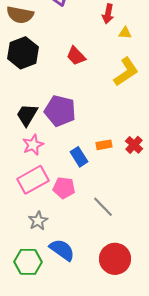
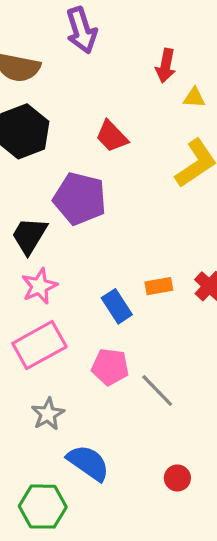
purple pentagon: (60, 111) -> (80, 199), moved
pink pentagon: (64, 188) -> (110, 367), moved
red circle: (115, 259) -> (177, 478), size x0.5
green hexagon: (28, 262) -> (43, 507), moved

